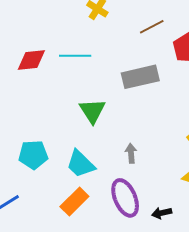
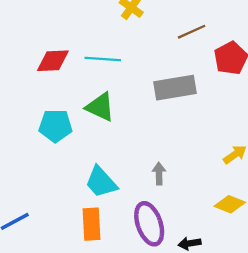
green triangle: (92, 111) -> (100, 107), moved, turned -36
cyan pentagon: (33, 155) -> (55, 126), moved
orange rectangle: (74, 201) -> (91, 224), turned -52

